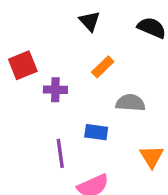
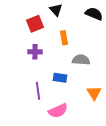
red square: (23, 65) -> (35, 24), moved
orange rectangle: (103, 67) -> (64, 38), turned -56

